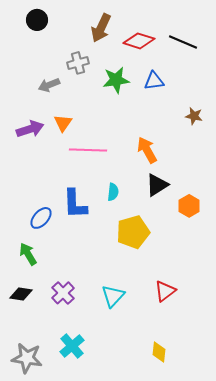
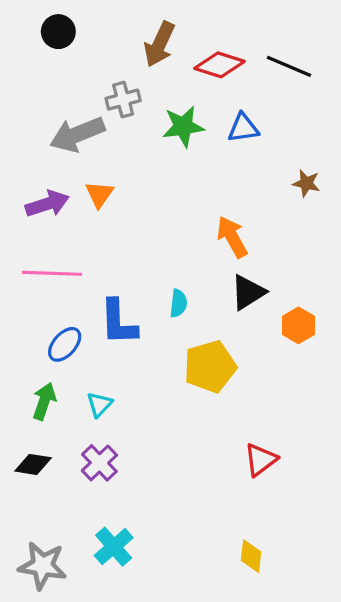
gray arrow: (49, 85) -> (77, 134), size x1.6
pink line: (88, 150) -> (52, 273), moved
green arrow: (28, 254) -> (44, 401), turned 50
cyan triangle: (113, 296) -> (99, 404), moved, size x0.7

